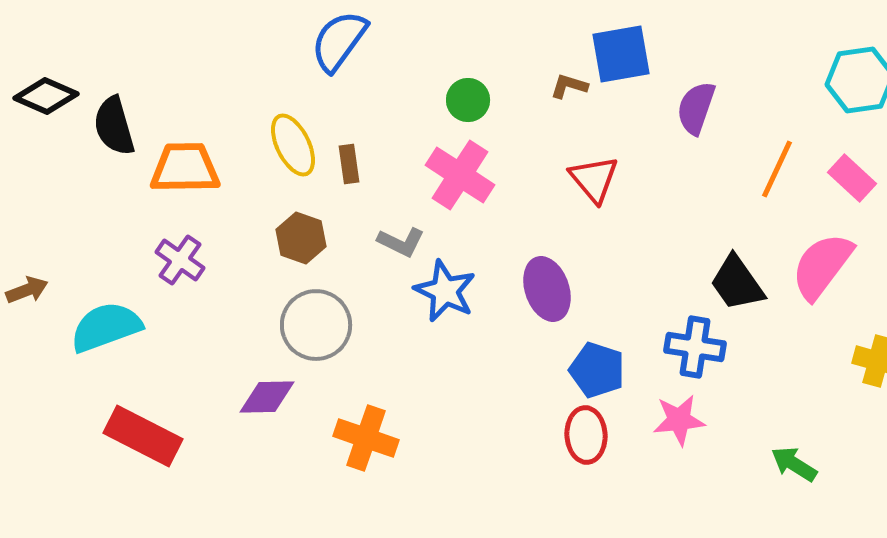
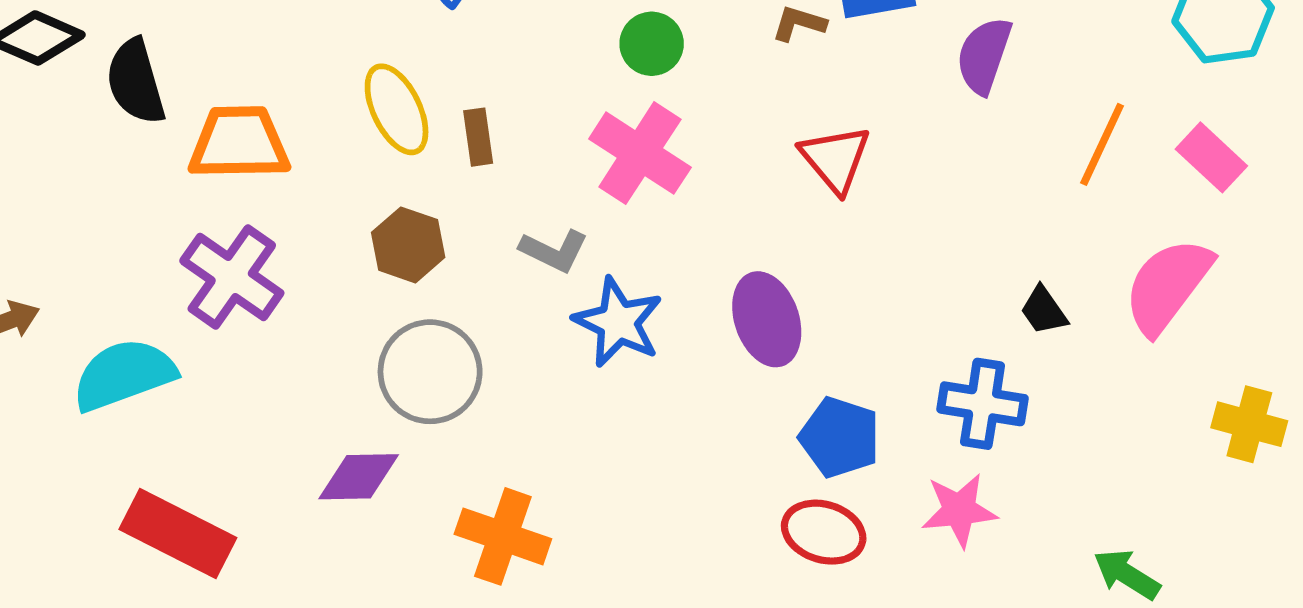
purple cross: (180, 260) -> (232, 277), size x1.4
black trapezoid: (737, 283) -> (1044, 311), size x0.6
red ellipse: (586, 435) -> (824, 532), turned -70

